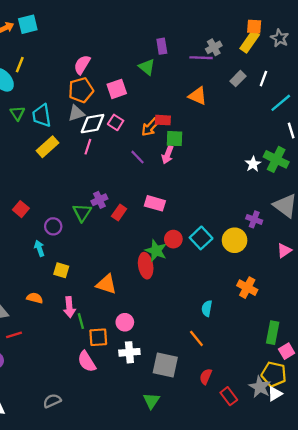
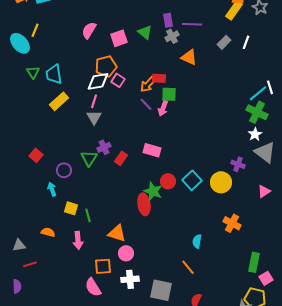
purple rectangle: (162, 46) -> (168, 20), moved
gray cross: (214, 47) -> (172, 36), moved
pink square: (117, 89) -> (119, 38), moved
orange pentagon: (81, 90) -> (106, 66), moved
cyan line: (281, 103) -> (258, 93), moved
gray triangle: (76, 113) -> (94, 117), moved, turned -42
purple line: (138, 157) -> (146, 104), moved
white star: (253, 164) -> (255, 134), moved
orange triangle: (106, 284) -> (117, 233), moved
green line: (81, 321) -> (88, 215), moved

